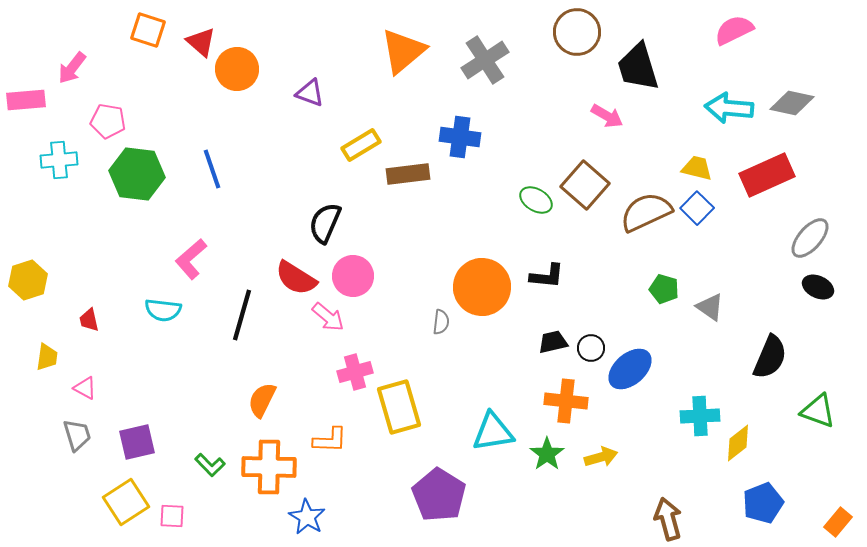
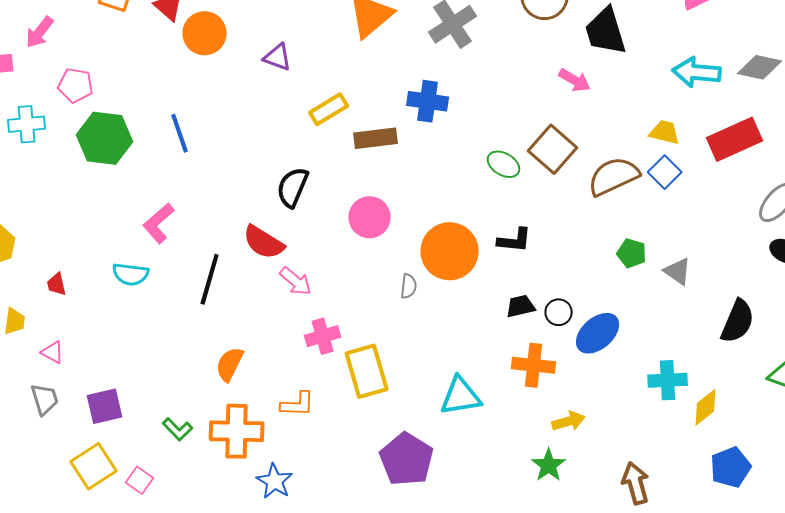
pink circle: (353, 276) -> (370, 217), moved
green star: (547, 454) -> (549, 465), moved
pink square: (172, 516) -> (140, 480), turned 32

